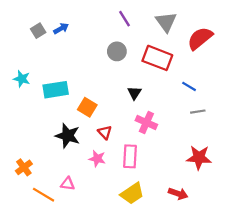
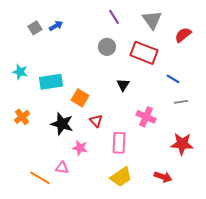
red semicircle: (200, 38) -> (183, 35), size x0.7
pink cross: (146, 122) -> (146, 117), moved
pink star: (97, 159) -> (80, 148), moved
orange cross: (24, 167) -> (22, 117), moved

